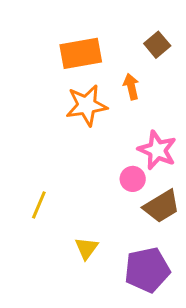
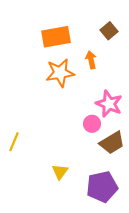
yellow line: (39, 205) -> (14, 142), moved

